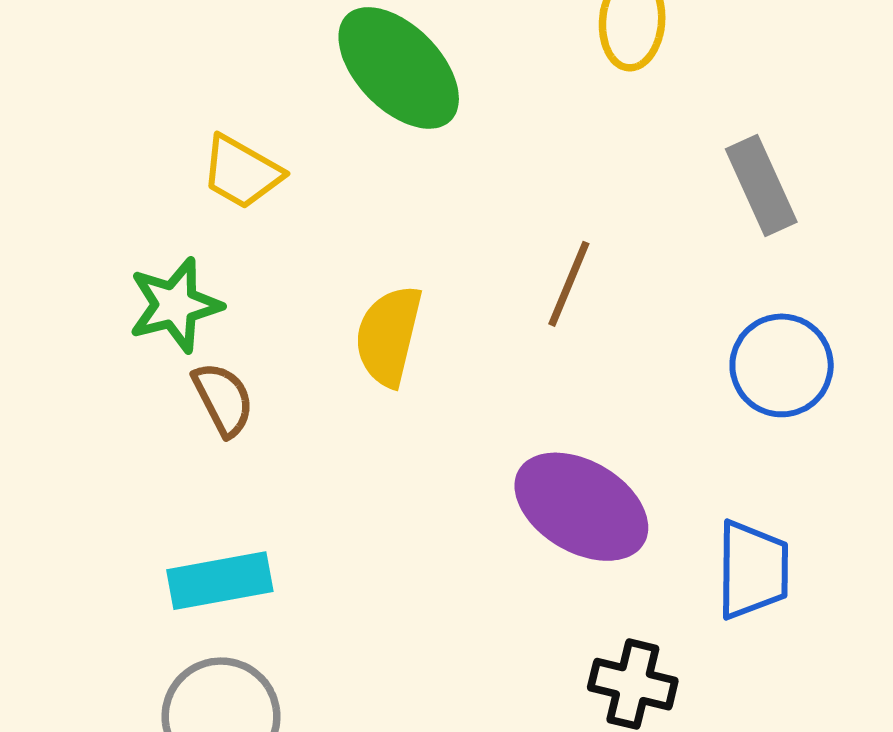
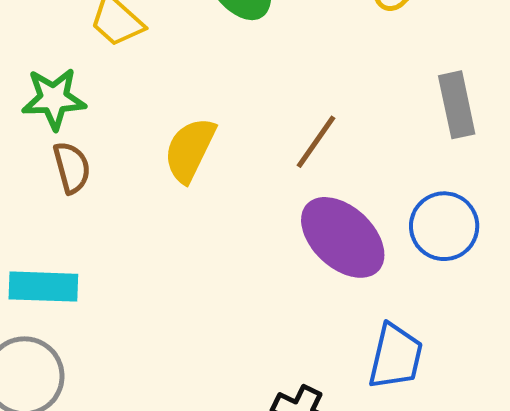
purple ellipse: (581, 507) -> (343, 237), moved

